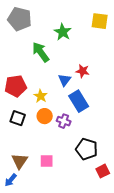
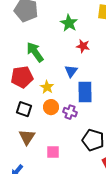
green arrow: (41, 52) -> (35, 52), moved
red star: (83, 71) -> (83, 46), moved
blue rectangle: (79, 101) -> (85, 92), turned 30
brown triangle: (20, 161) -> (27, 137), moved

